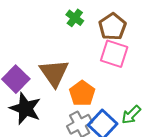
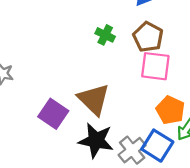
orange pentagon: (82, 93) -> (170, 110), moved
black star: (25, 109) -> (96, 140), moved

